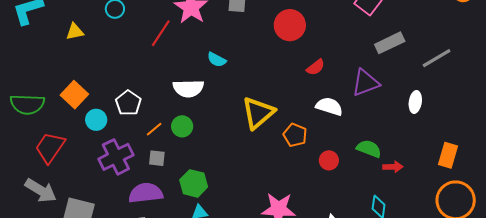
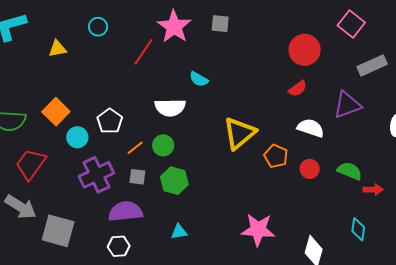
red circle: (290, 25) -> (305, 50), moved
red circle: (329, 160) -> (310, 169), moved
green hexagon: (194, 183) -> (174, 181), moved

